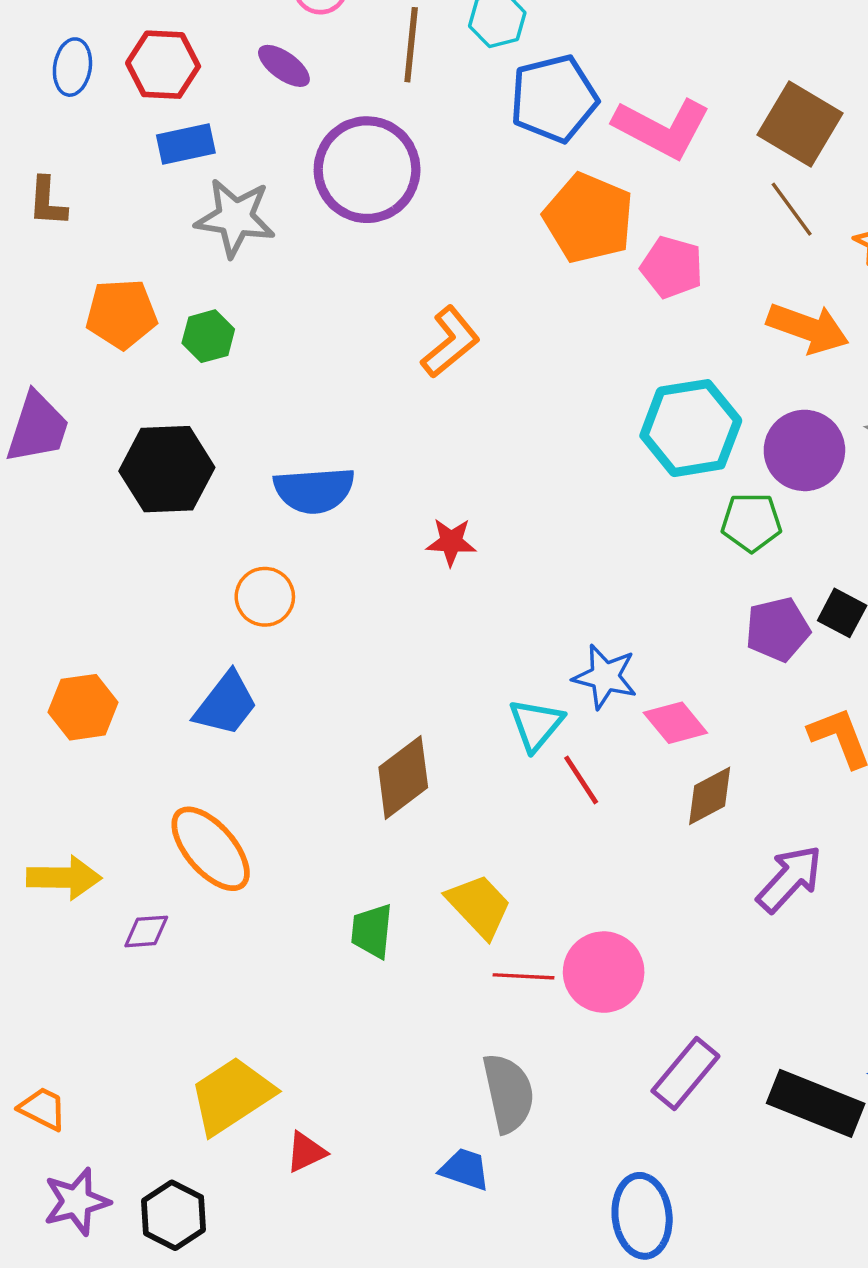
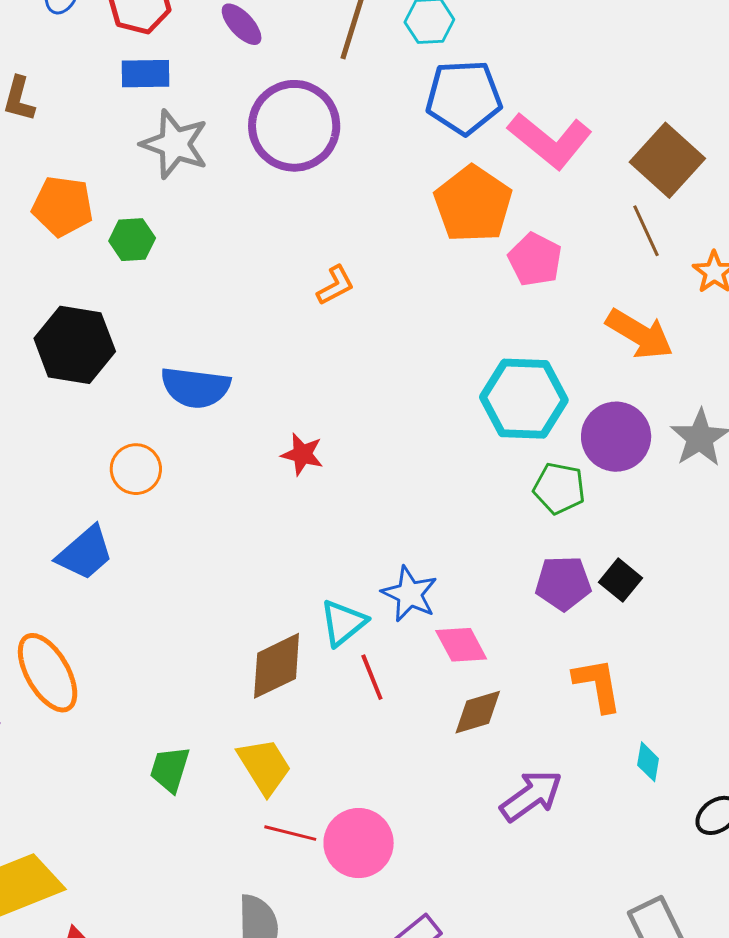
orange L-shape: (450, 342) -> (335, 285), size x0.7
brown diamond: (403, 777) -> (277, 666), moved

